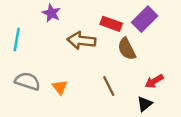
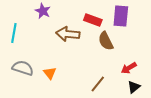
purple rectangle: (145, 19) -> (121, 16), turned -40
brown line: (109, 86) -> (98, 84), moved, turned 66
black triangle: (145, 104) -> (134, 87), moved

